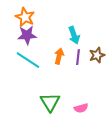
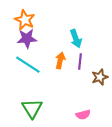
brown star: (97, 55) -> (100, 77), moved
green triangle: (50, 102) -> (32, 108), moved

